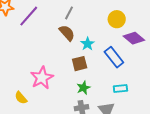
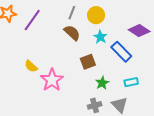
yellow circle: (117, 19) -> (96, 15), moved
cyan star: (88, 44) -> (100, 37), moved
green star: (83, 88) -> (102, 83), moved
yellow semicircle: (21, 98) -> (31, 66), moved

